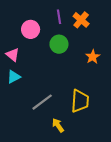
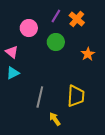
purple line: (59, 17) -> (56, 16), turned 40
gray line: (42, 102) -> (40, 97), turned -40

